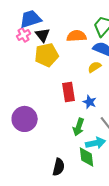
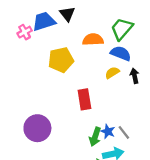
pink cross: (24, 35) -> (25, 32), moved
black triangle: (43, 35) -> (67, 14), moved
blue star: (90, 102) -> (108, 131), moved

